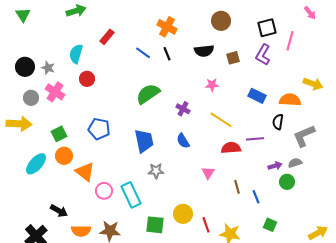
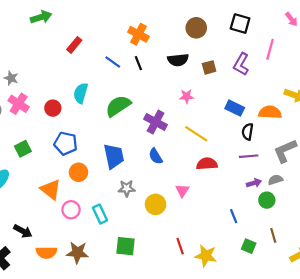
black square: (267, 28) -> (240, 24), moved, turned 30
cyan semicircle: (76, 54) -> (81, 93), moved
red circle: (87, 79) -> (53, 108), moved
purple cross: (183, 109) -> (156, 122), size x1.5
black semicircle: (278, 122) -> (248, 132), moved
purple line: (255, 139) -> (249, 156), moved
orange circle: (64, 156) -> (79, 172), moved
brown line: (237, 187) -> (273, 235), moved
cyan rectangle: (131, 195) -> (100, 214), size x0.7
yellow circle: (183, 214) -> (156, 204), moved

